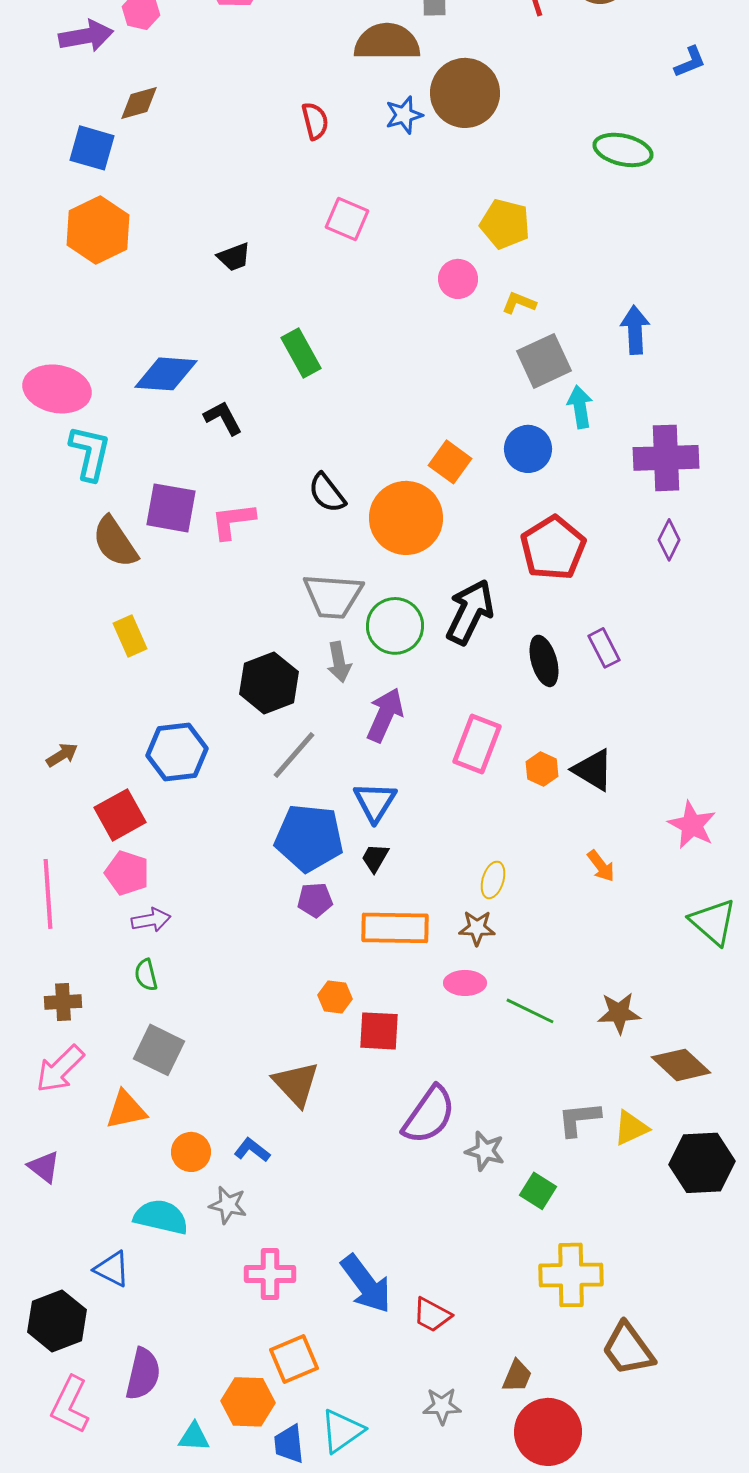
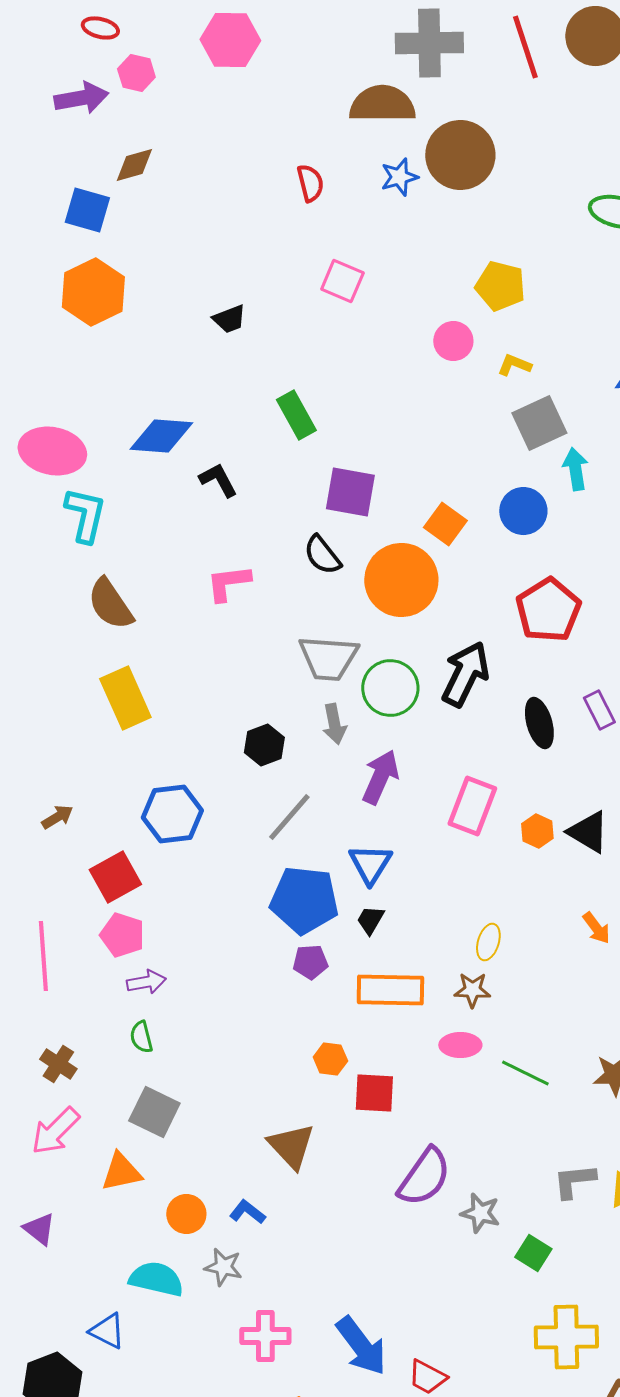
purple square: (171, 508) -> (350, 492), moved
yellow rectangle: (130, 636) -> (125, 698), size x1.5
black hexagon: (269, 683) -> (264, 745), size x0.7
brown cross: (63, 1002) -> (58, 1064), turned 36

